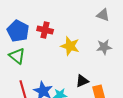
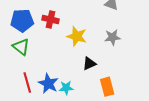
blue pentagon: (18, 31) -> (22, 21), turned -30
black triangle: (82, 81) -> (89, 64), moved

